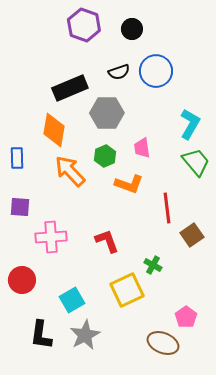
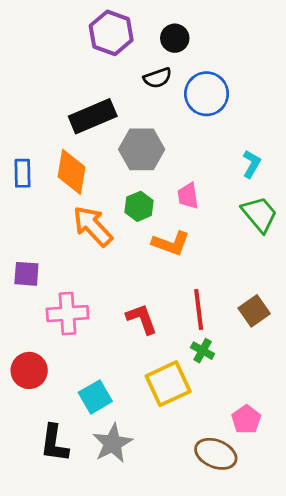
black semicircle: (119, 72) -> (158, 78), moved
cyan L-shape: (190, 124) -> (252, 164), size x0.7
blue rectangle: (17, 158) -> (23, 173), moved
red line: (167, 208) -> (199, 310), moved

